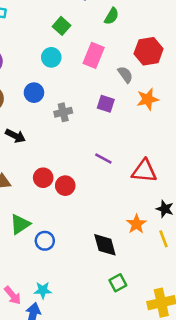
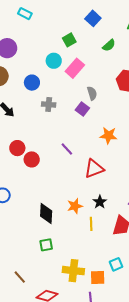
pink rectangle: (94, 55) -> (75, 68), moved
gray semicircle: (125, 75) -> (92, 93), moved
orange star: (148, 99) -> (108, 135), moved
red triangle: (144, 171) -> (94, 169), turned -45

